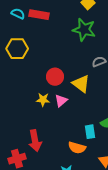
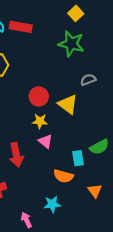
yellow star: (43, 100) -> (40, 121), moved
pink triangle: (61, 101) -> (45, 141), moved, turned -40
red arrow: (35, 141) -> (16, 155), moved

